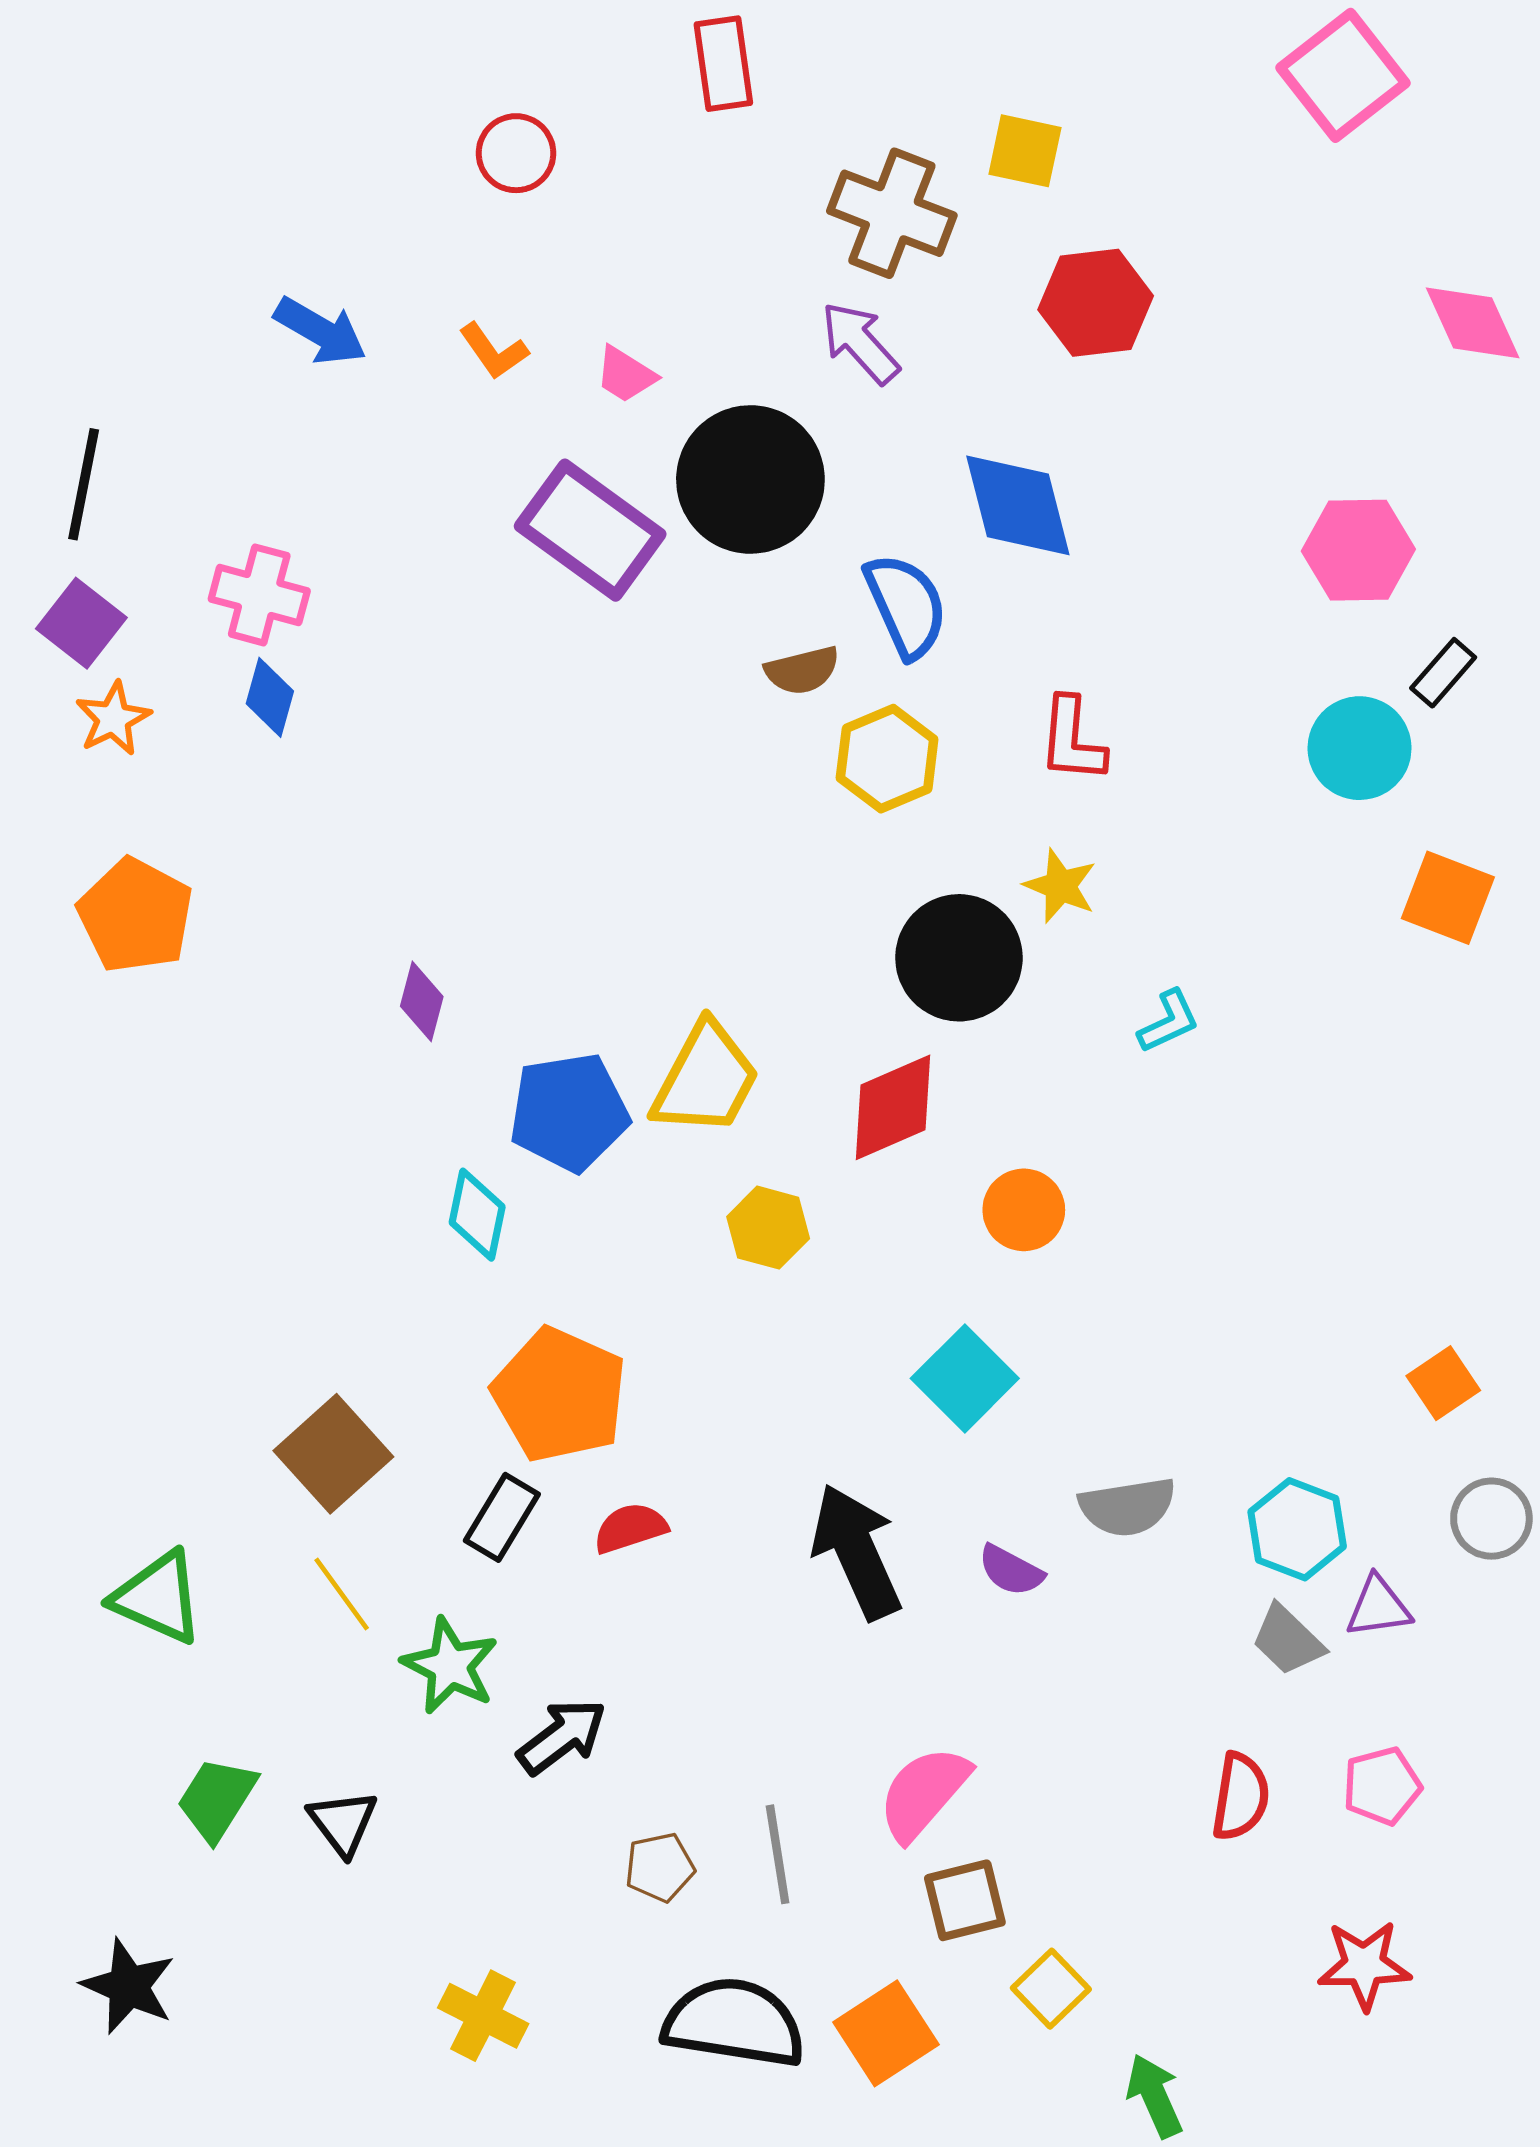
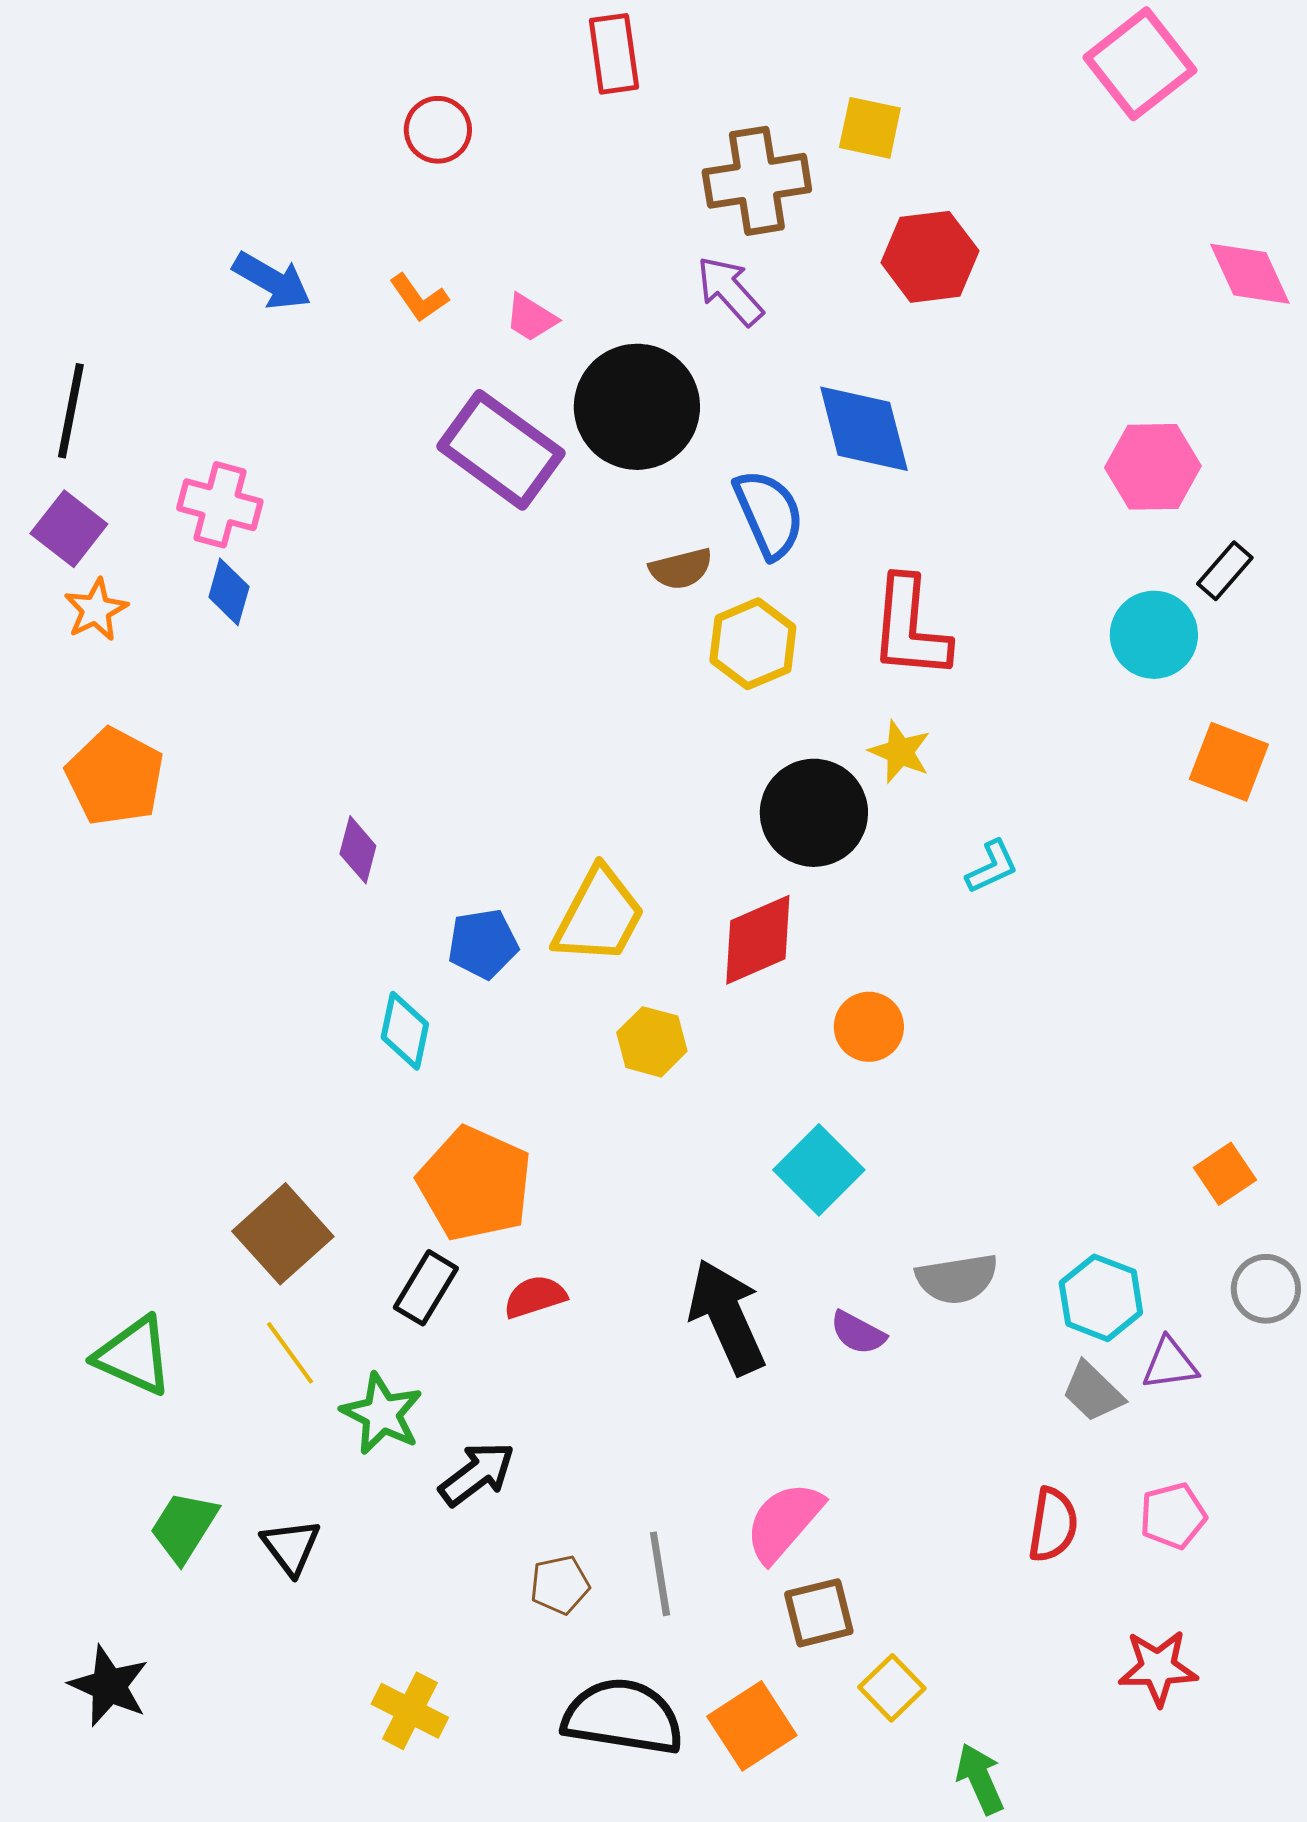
brown cross: (892, 213) -> (757, 181), turned -30
red L-shape: (1072, 740) -> (910, 628), size x1.4
blue pentagon: (569, 1112) -> (483, 944), size x0.7

